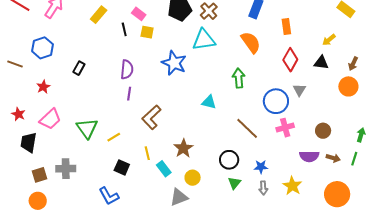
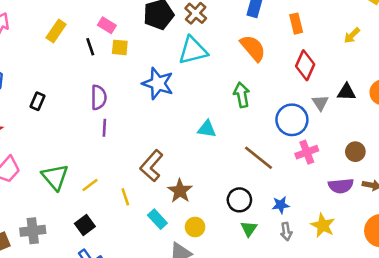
black triangle: (321, 63) -> (346, 92), moved
brown L-shape: (151, 117) -> (152, 166), moved
yellow line: (147, 153) -> (125, 197), moved
black square: (122, 167) -> (85, 225), moved, turned 35

